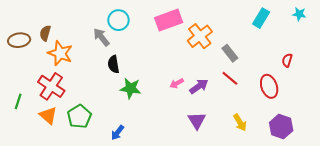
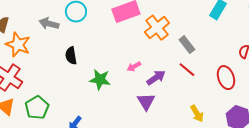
gray arrow: (101, 37) -> (49, 24), moved, turned -36
pink arrow: (177, 83) -> (134, 67), moved
green star: (131, 88) -> (100, 80), moved
purple triangle: (197, 120) -> (146, 102), moved

